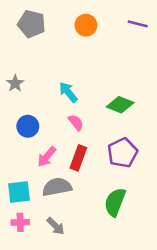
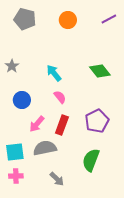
purple line: (138, 24) -> (109, 19), turned -42
green diamond: (120, 105) -> (100, 71), moved, turned 30
gray arrow: (56, 226) -> (57, 179), moved

